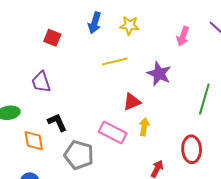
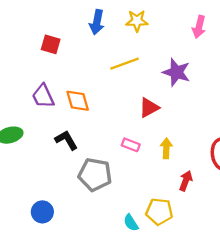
yellow arrow: (144, 127) -> (166, 148), moved
pink rectangle: (113, 132) -> (131, 145), size x0.6
orange diamond: (34, 141) -> (78, 101), moved

